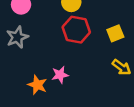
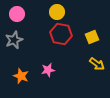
orange star: (37, 85) -> (21, 76), moved

